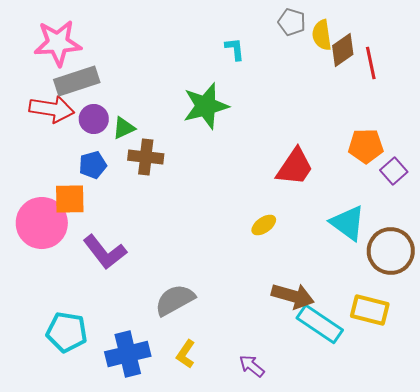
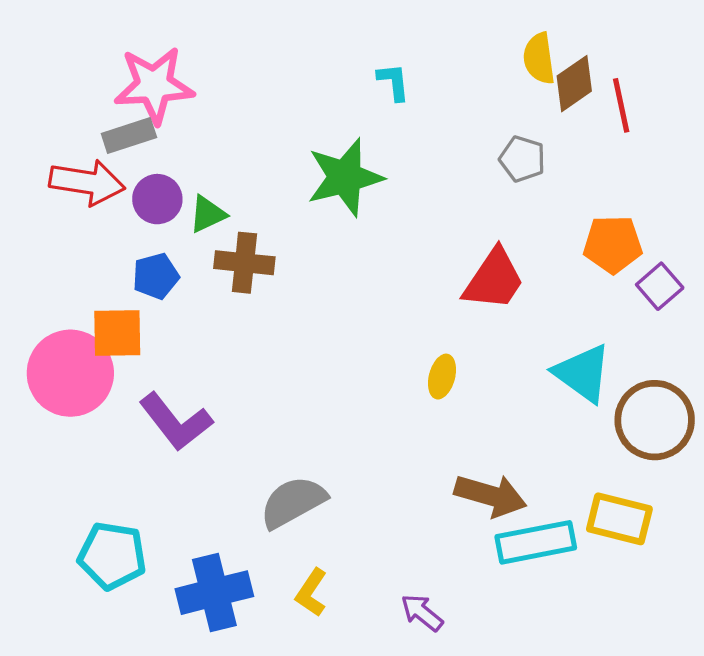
gray pentagon: (292, 22) -> (522, 159), moved
pink star: (58, 43) -> (154, 85), moved
gray rectangle: (77, 81) -> (129, 135), size x0.7
yellow ellipse: (264, 225) -> (442, 377), turned -40
cyan rectangle: (320, 324) -> (536, 542), turned -45

